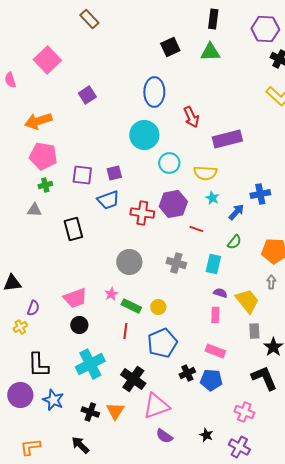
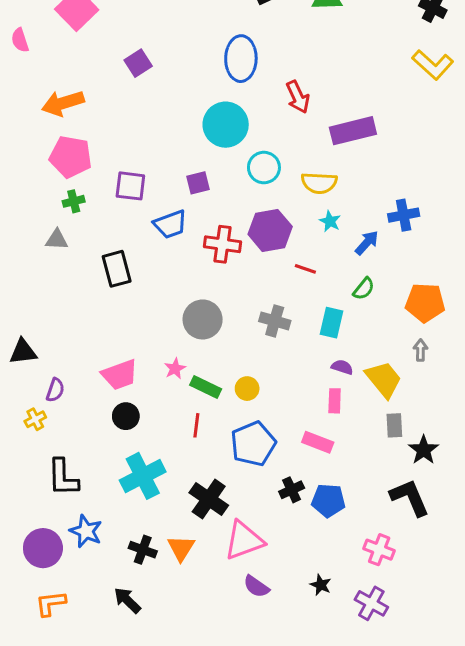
purple square: (114, 173) -> (198, 183), moved
pink rectangle: (215, 351) -> (318, 442), moved
purple circle: (20, 395) -> (43, 548), moved

